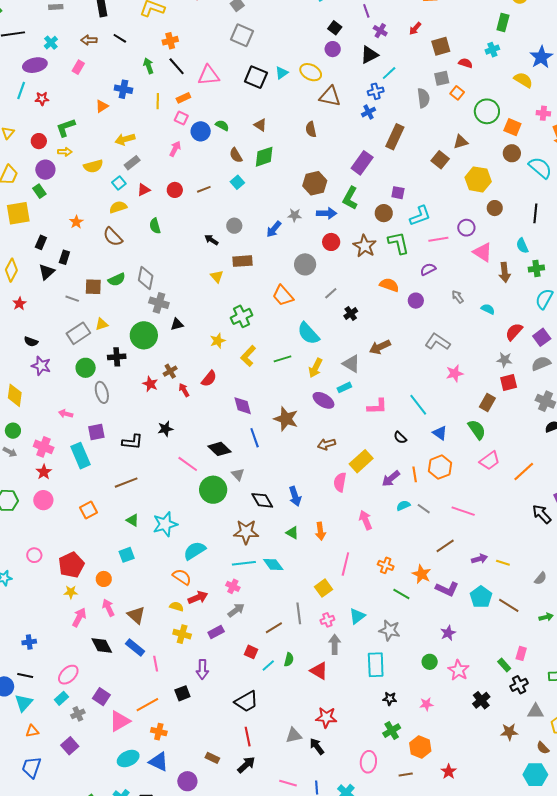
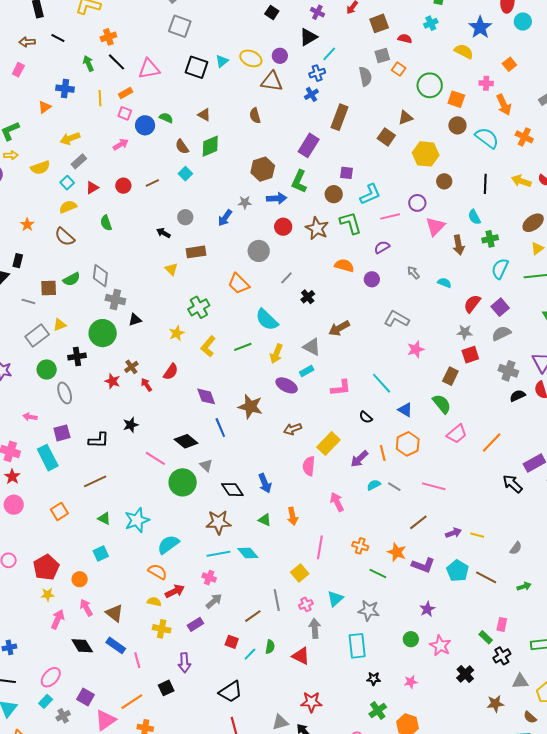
purple circle: (333, 49) -> (280, 56), moved
pink arrow: (175, 149) -> (121, 144), turned 35
pink triangle: (483, 252) -> (435, 226), turned 45

